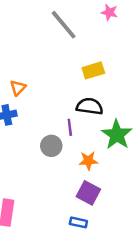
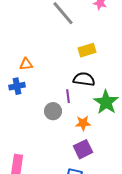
orange triangle: (18, 88) -> (26, 64), turned 40
purple square: (88, 193) -> (83, 149), turned 36

